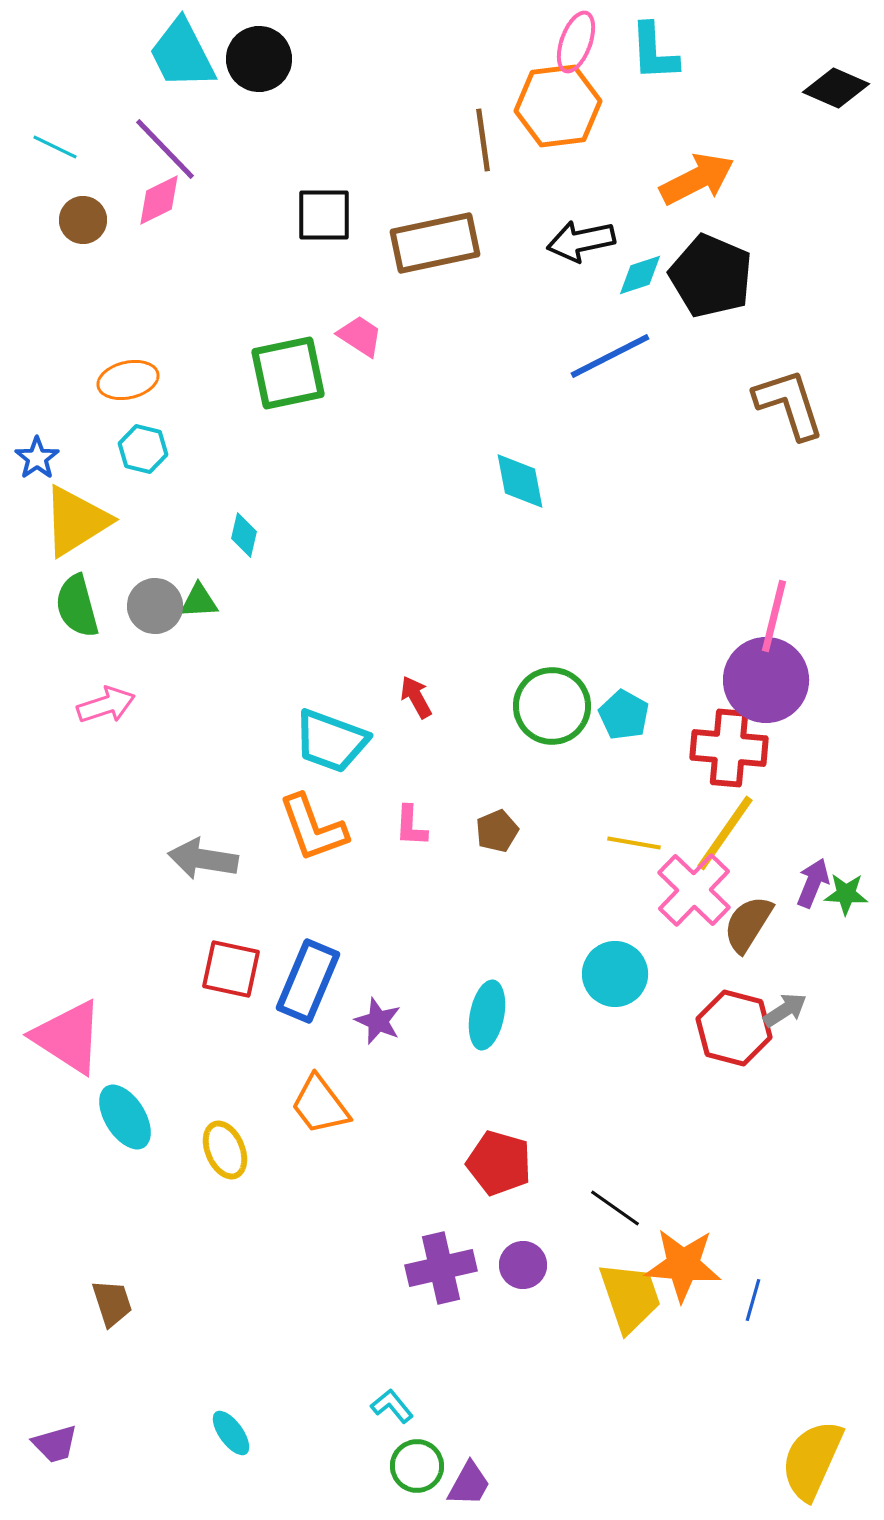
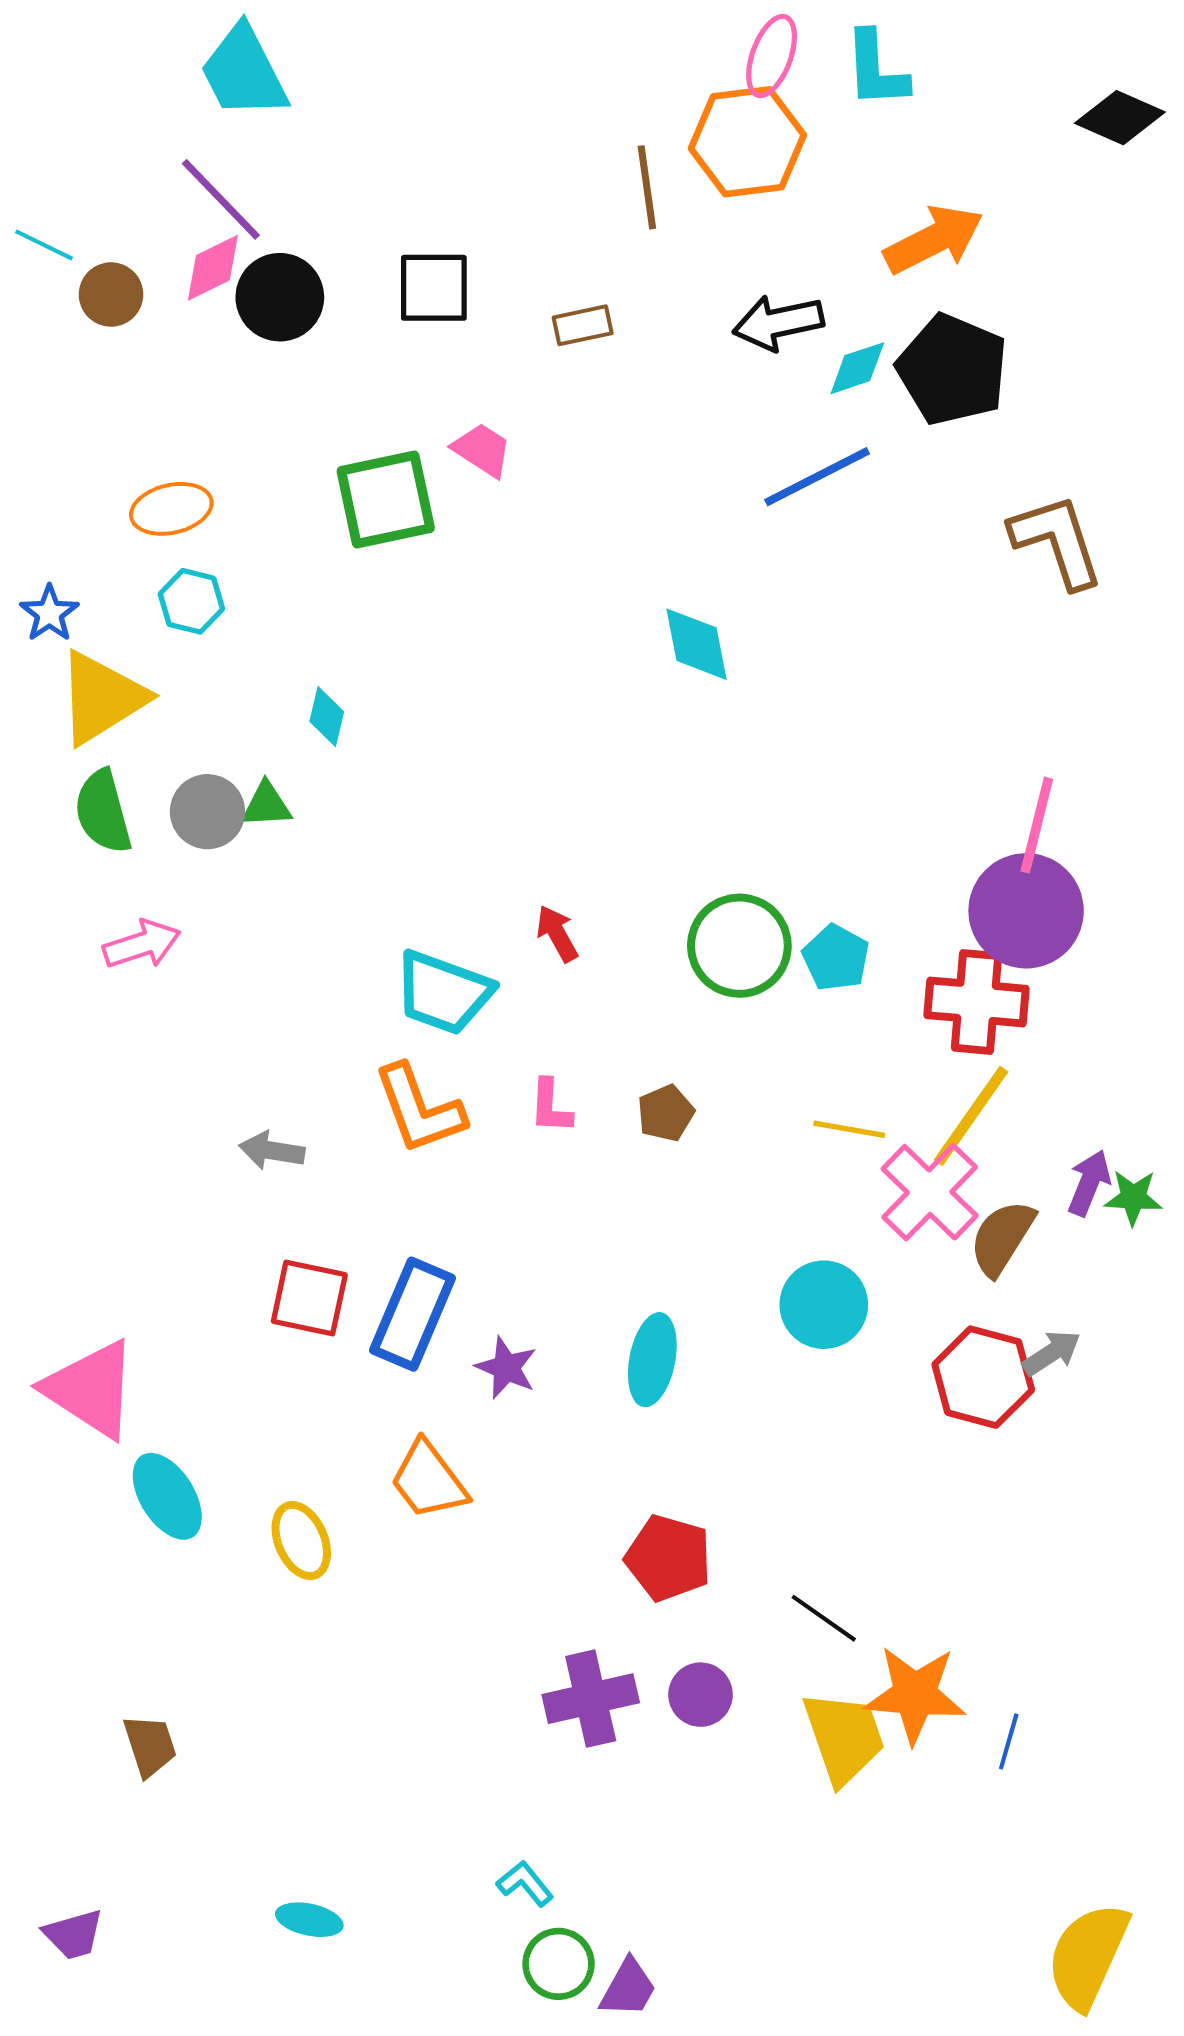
black circle: (259, 59) -> (280, 297), moved
cyan line: (55, 147) -> (44, 245), moved
brown rectangle: (435, 243) -> (583, 325), size x0.5
gray arrow: (203, 859) -> (272, 1151), size x0.7
cyan ellipse: (231, 1433) -> (309, 1920), turned -42

